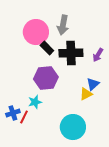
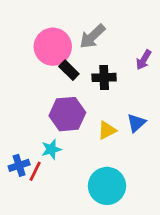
gray arrow: (63, 25) -> (92, 36), turned 36
black cross: (71, 53) -> (104, 77), size x0.7
purple arrow: (98, 55) -> (144, 60), moved
yellow triangle: (86, 94) -> (107, 130), moved

